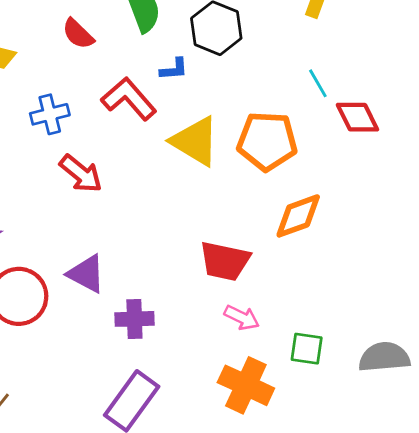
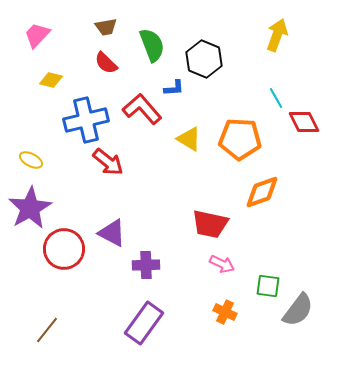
blue cross: (50, 114) -> (86, 120), size x1.6
yellow triangle: (195, 141) -> (189, 139), size x0.7
gray semicircle: (384, 357) -> (298, 310), moved, turned 132
orange cross: (246, 385) -> (225, 312), size x0.6

